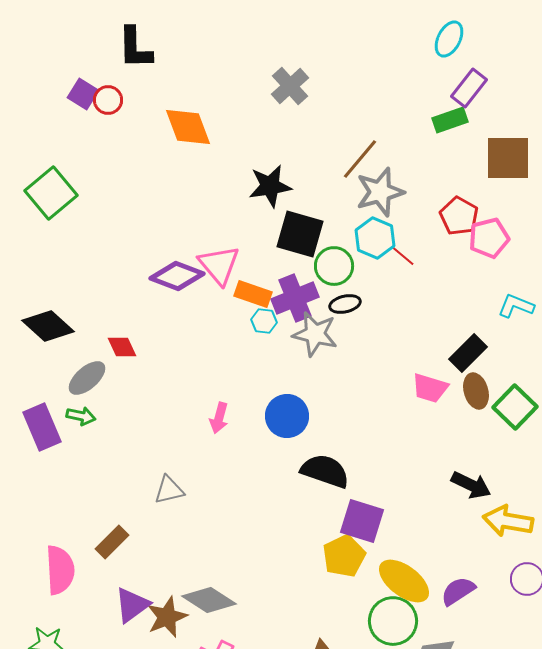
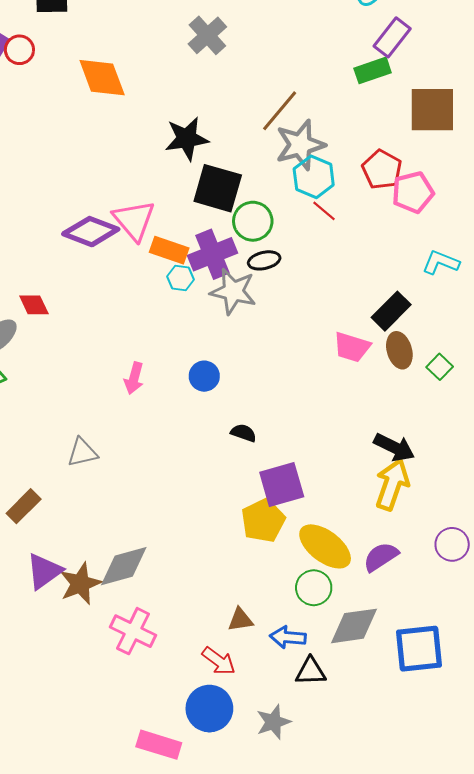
cyan hexagon: (375, 238) -> (314, 177), moved
green square: (515, 407) -> (440, 367), size x0.6
blue circle: (287, 416) -> (204, 376), size x0.7
black semicircle: (325, 471) -> (243, 433), size x0.5
purple square: (362, 521) -> (282, 484), turned -33
yellow arrow: (508, 521) -> (392, 484), moved, turned 99
gray diamond: (209, 600) -> (124, 566), turned -48
green circle: (393, 621) -> (314, 588), size x0.7

